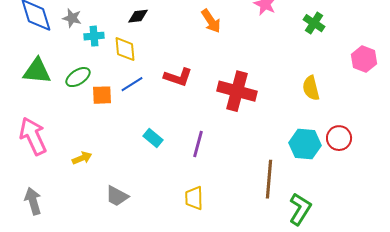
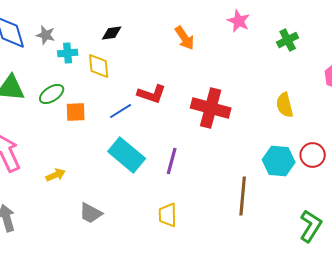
green cross: (314, 23) -> (288, 40), turned 30
blue line: (132, 84) -> (121, 111), moved
cyan rectangle: (153, 138) -> (127, 155), size x1.8
green L-shape: (300, 209) -> (311, 226), moved

